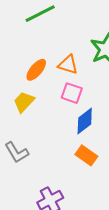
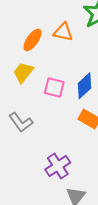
pink square: (72, 93) -> (54, 88), moved

